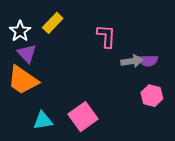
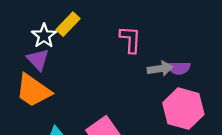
white star: (20, 31) -> (44, 36), moved
pink hexagon: (152, 96) -> (183, 109), size x1.6

